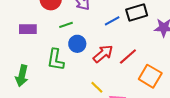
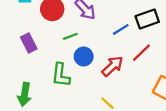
purple rectangle: (28, 29) -> (29, 43), turned 66
red line: (128, 57) -> (141, 53), moved

